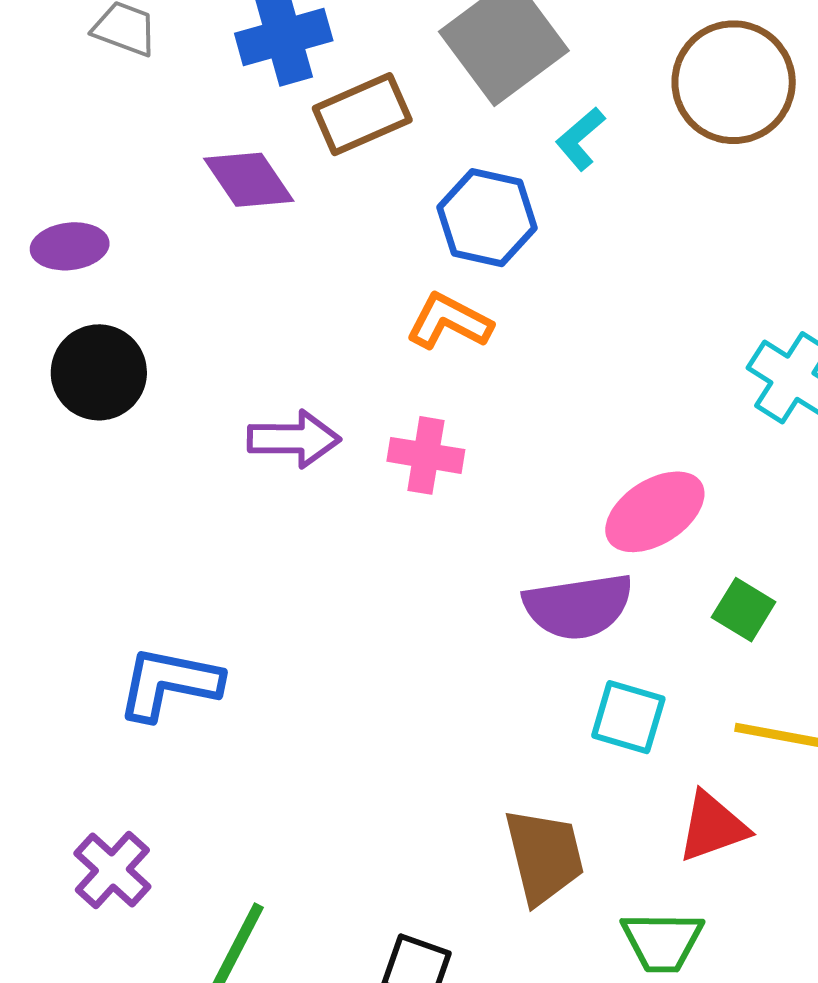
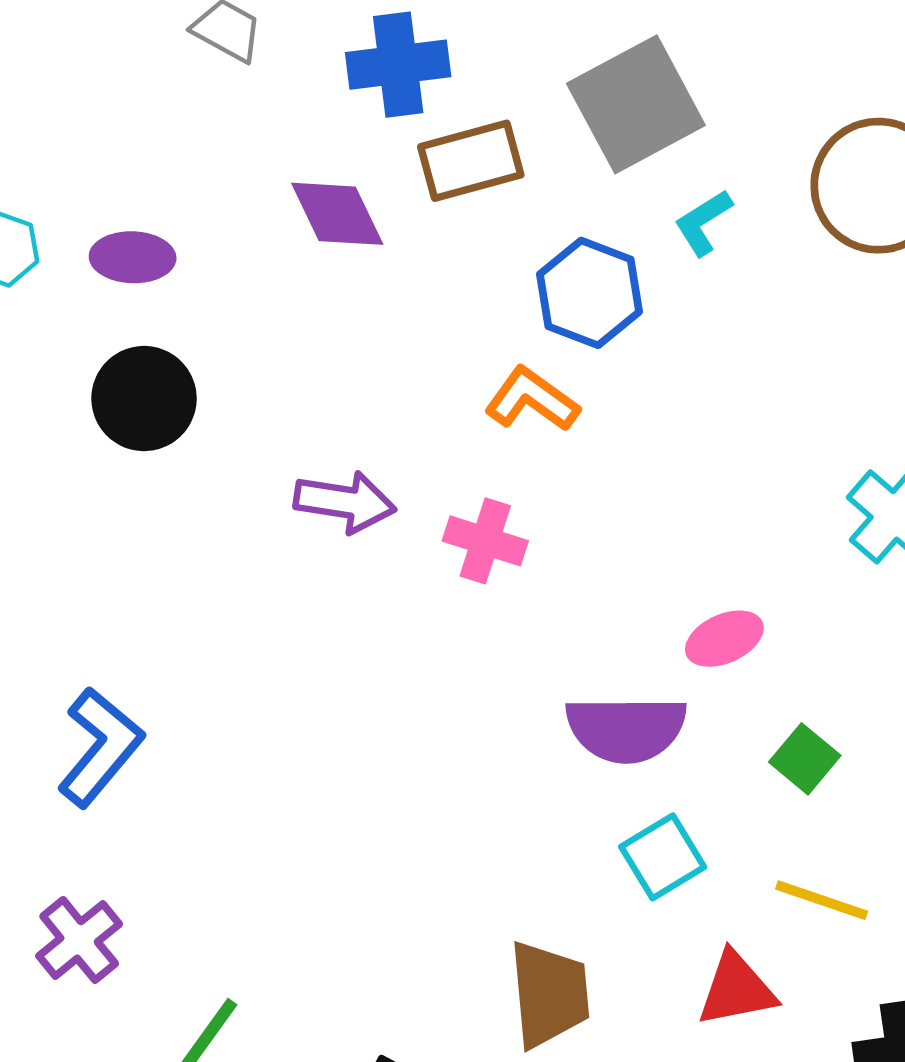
pink ellipse: (655, 512) -> (724, 639), size x0.7
blue L-shape: (169, 683) -> (100, 747), moved, turned 110
cyan square: (628, 717) -> (663, 857), turned 34

